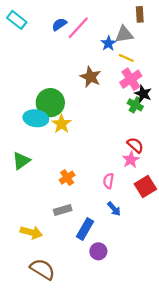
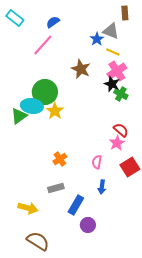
pink line: (78, 28) -> (43, 45), moved
gray triangle: (124, 34) -> (111, 31), turned 30
black star: (143, 94) -> (112, 84), moved
green triangle: (21, 161) -> (19, 116), moved
blue arrow: (114, 209) -> (102, 187), turned 48

